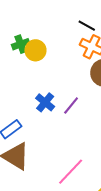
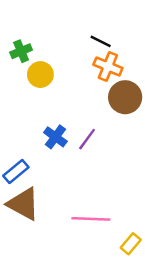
green cross: (21, 44) -> (21, 51), moved
pink line: (71, 172) -> (91, 219), turned 52

